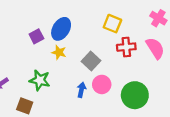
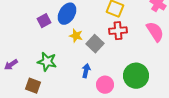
red cross: (126, 47) -> (118, 31), moved
yellow star: (59, 52) -> (76, 36), moved
pink circle: (102, 84) -> (105, 85), moved

